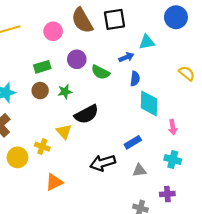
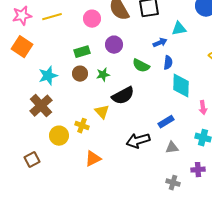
green semicircle: (100, 72) -> (141, 66), moved

